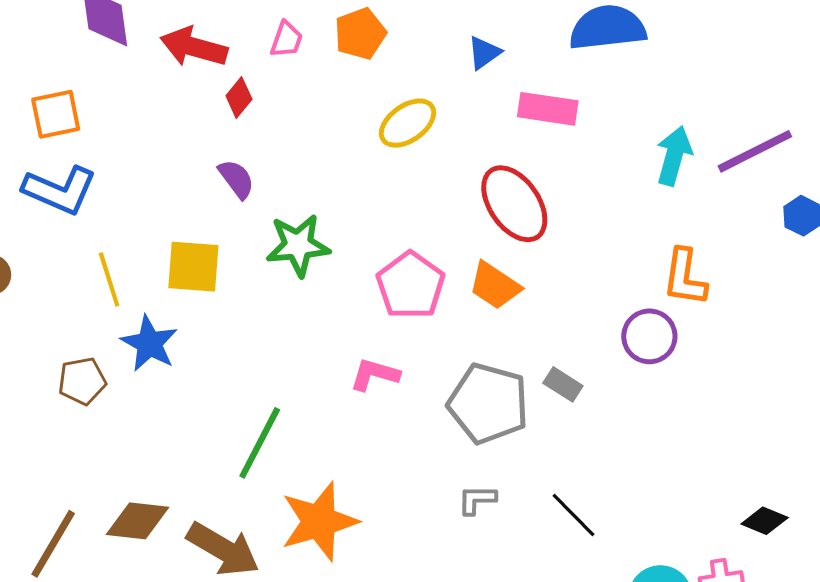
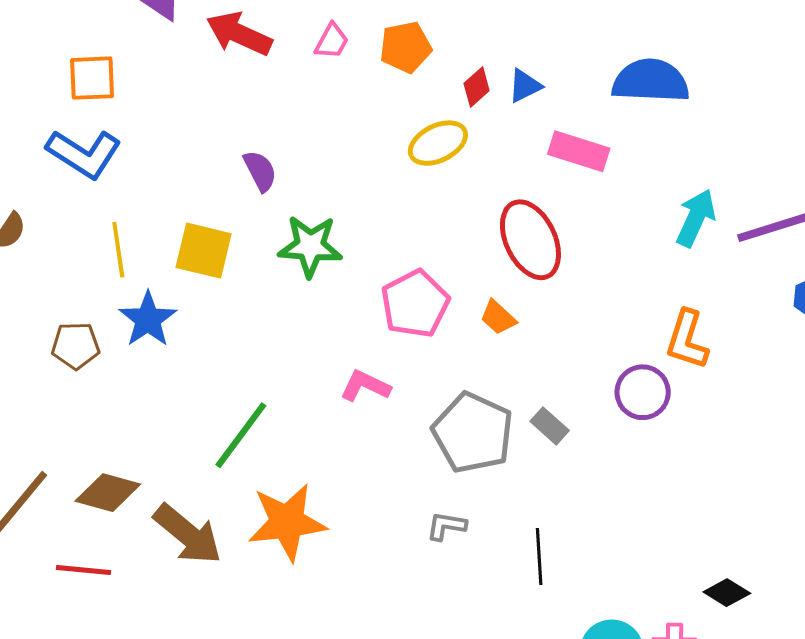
red diamond: (239, 97) -> (477, 87), moved
orange trapezoid: (495, 286) -> (498, 317), size x0.7
black line: (573, 515) -> (539, 556), turned 32

